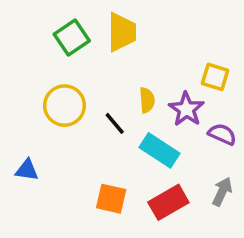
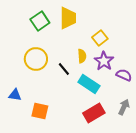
yellow square: (215, 77) -> (100, 38), moved, turned 35
orange square: (111, 199) -> (40, 111), moved

